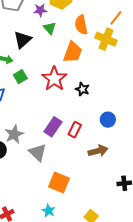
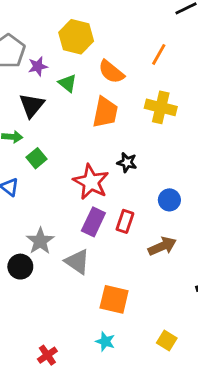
purple star: (40, 10) -> (38, 66), moved
orange semicircle: (81, 25) -> (111, 72), turned -30
yellow cross: (106, 39) -> (161, 107), moved
red star: (54, 79) -> (91, 182), moved

